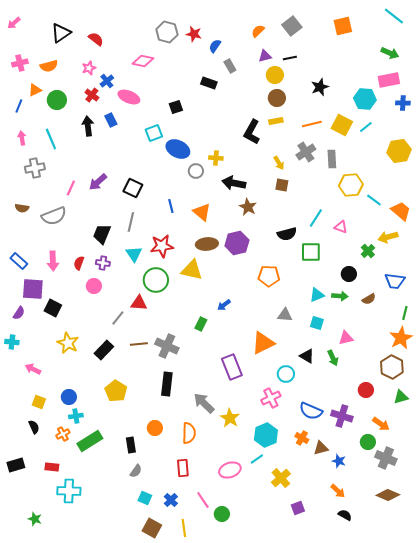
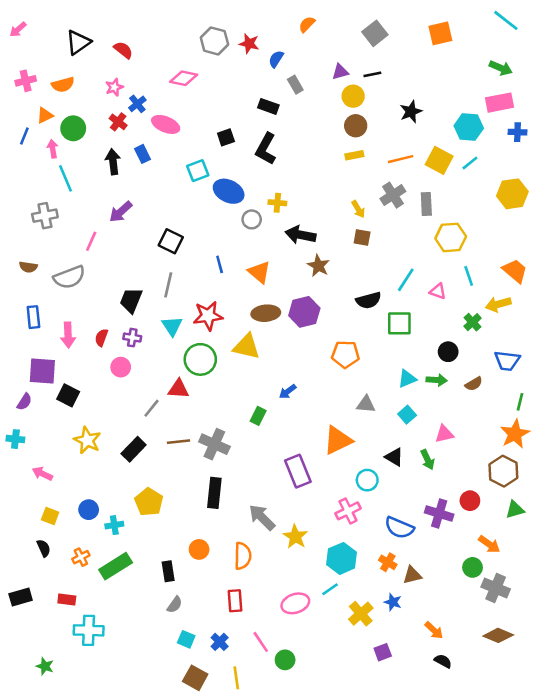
orange semicircle: (258, 31) -> (307, 24), moved
black L-shape: (252, 132) -> (266, 149), moved
pink arrow: (22, 138) -> (53, 149), moved
purple arrow: (98, 182) -> (121, 212), moved
cyan line: (374, 200) -> (469, 276), moved, turned 35
blue rectangle: (19, 261) -> (33, 317), moved, turned 42
cyan square: (317, 323) -> (407, 415), turned 32
cyan cross: (76, 416) -> (114, 525), moved
purple cross: (342, 416) -> (439, 513), moved
blue star: (339, 461) -> (393, 602), moved

